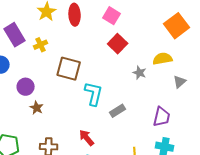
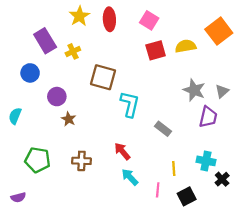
red square: (118, 44) -> (156, 50), turned 30
yellow semicircle: (163, 59) -> (186, 46), moved
gray star: (140, 73) -> (194, 90), moved, size x1.5
gray rectangle: (118, 111) -> (163, 129), moved, turned 70
purple trapezoid: (162, 117) -> (208, 117), moved

